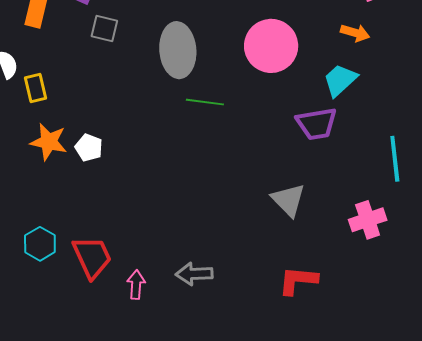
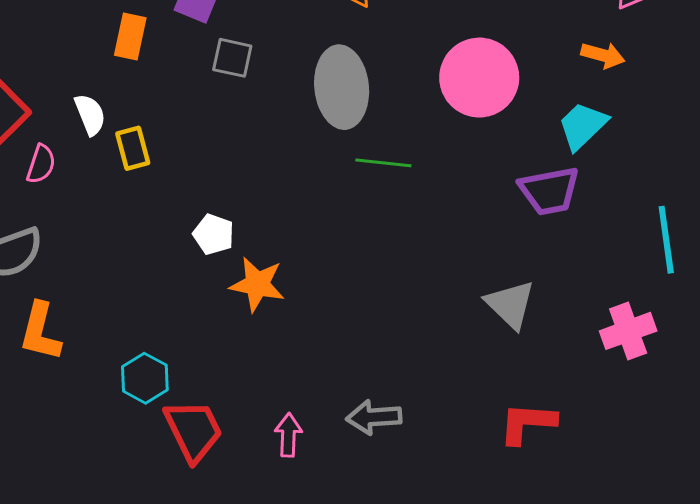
orange star: (49, 142) -> (257, 284), moved
red trapezoid: (92, 257) -> (193, 430), moved

